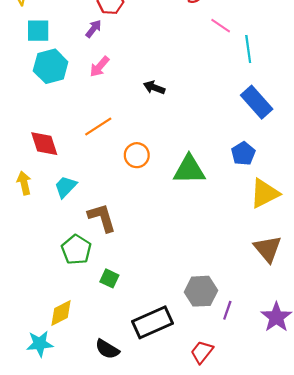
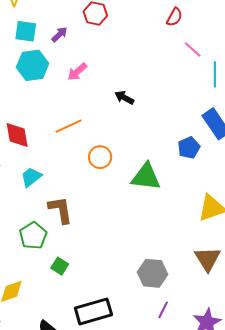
purple arrow: (93, 29) -> (60, 34), moved
blue pentagon: (243, 154) -> (189, 148), moved
gray hexagon: (201, 291) -> (152, 273), moved

